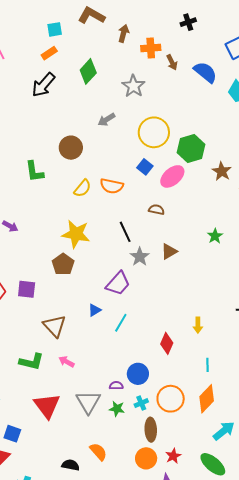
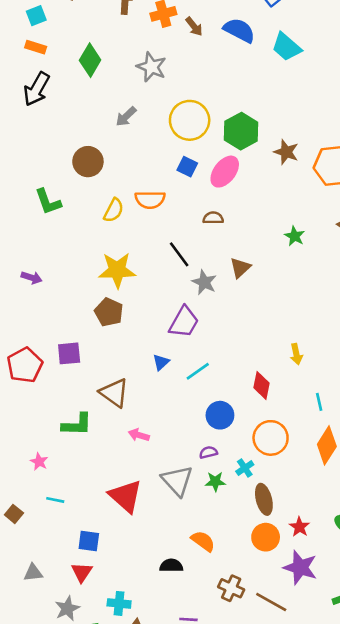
orange rectangle: (49, 53) -> (36, 47), turned 63
cyan line: (121, 323) -> (198, 371), turned 36
green L-shape: (31, 362) -> (77, 425), moved
blue circle: (138, 374) -> (220, 415), moved
orange circle: (171, 399) -> (271, 438), moved

